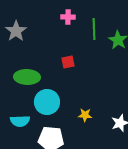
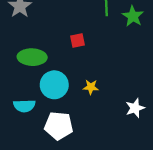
yellow star: (85, 115) -> (91, 87), moved

